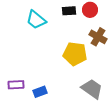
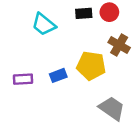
purple rectangle: (16, 85) -> (23, 79), moved
blue rectangle: (40, 92) -> (58, 75), moved

